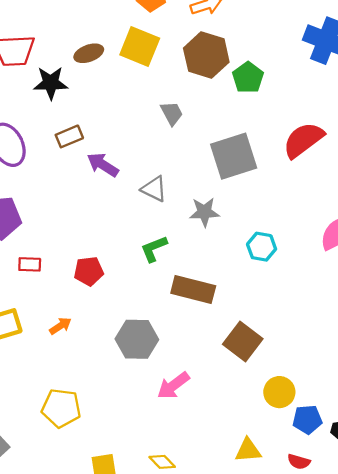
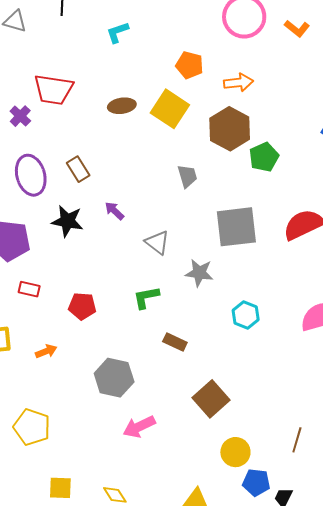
black star: (51, 83) -> (67, 221), moved
brown rectangle: (69, 136) -> (78, 169), moved, turned 70
purple arrow: (103, 165) -> (114, 211), size x0.7
brown rectangle: (193, 290) -> (175, 342), size x0.6

